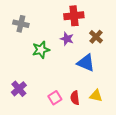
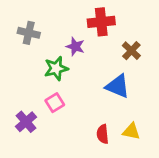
purple star: (67, 39) -> (75, 47), moved
pink square: (55, 98) -> (55, 103), moved

